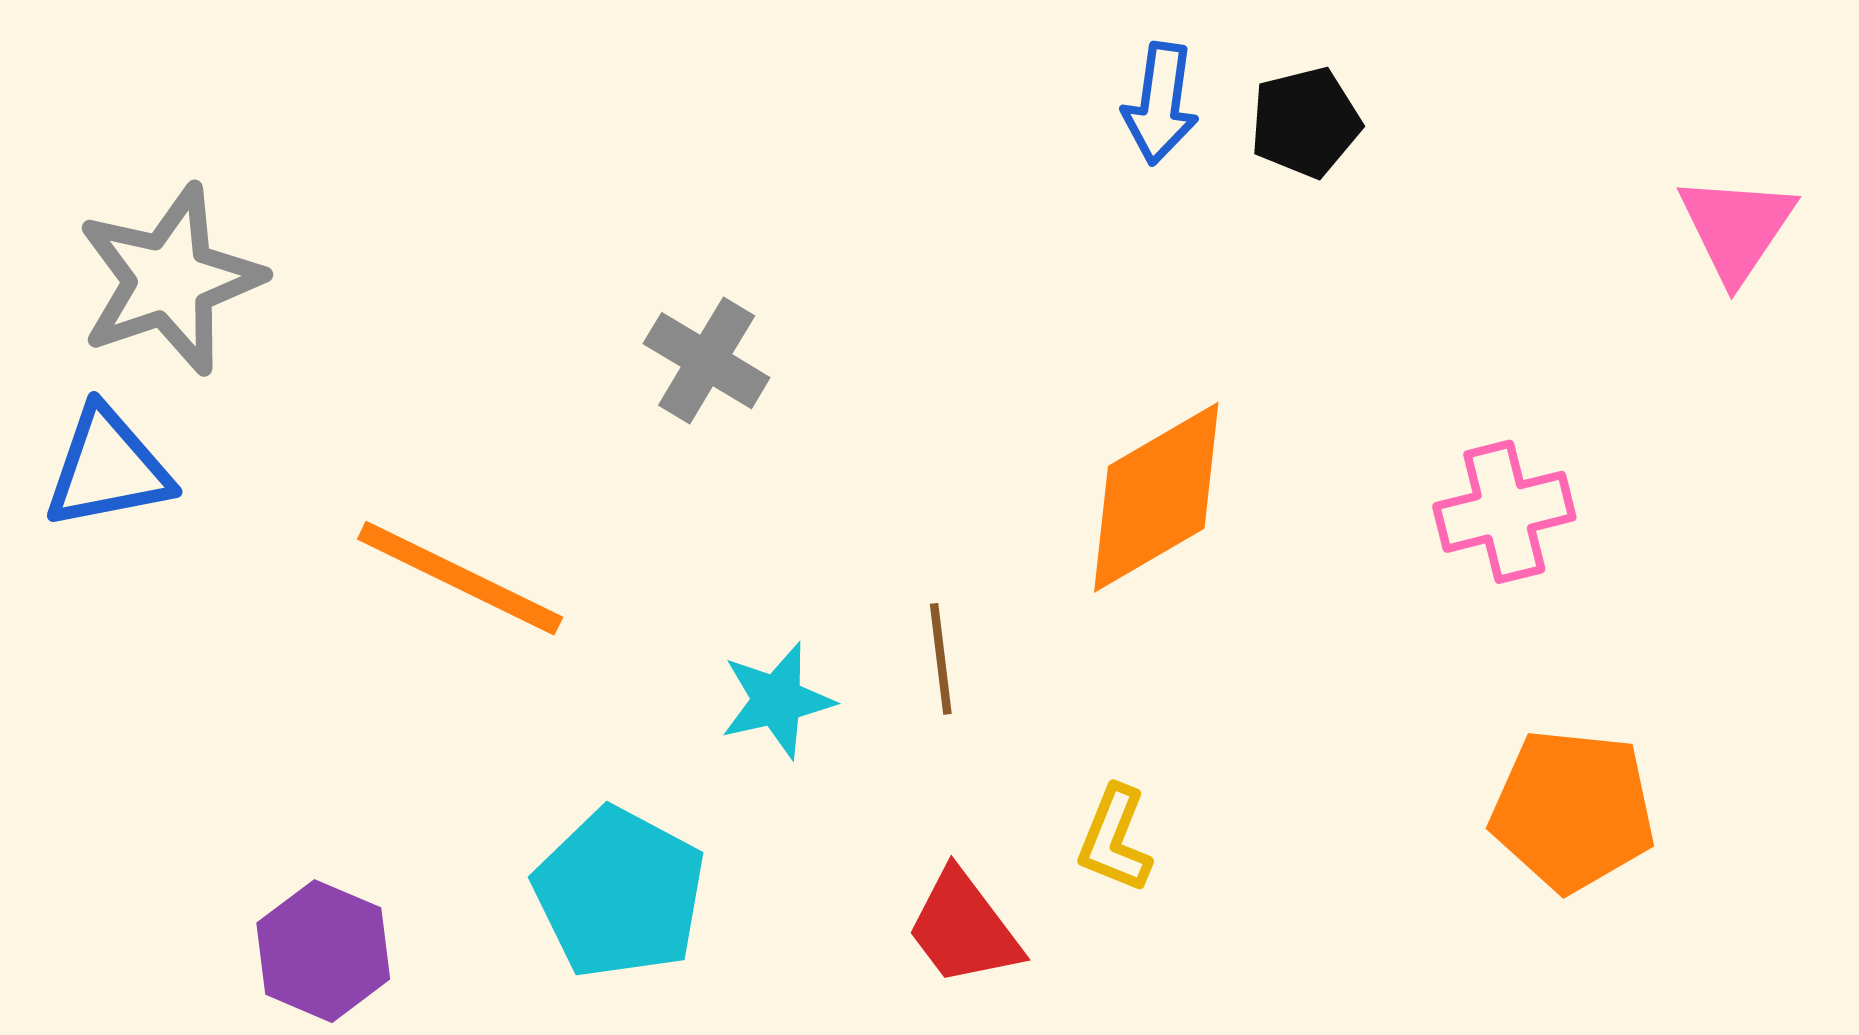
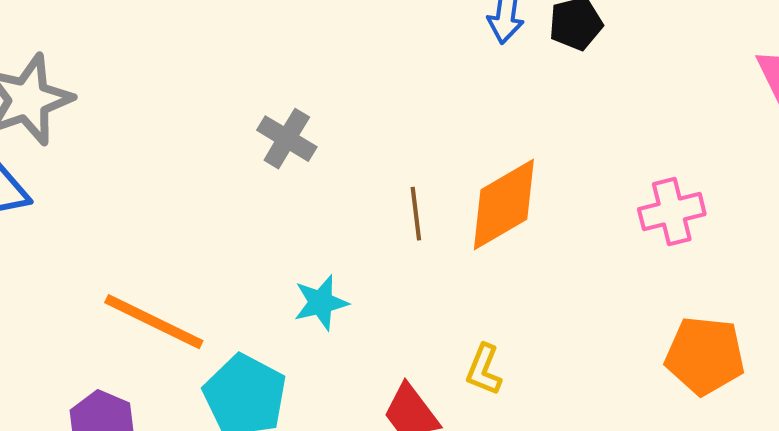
orange line: (460, 578) -> (154, 322), moved
brown line: (941, 659) -> (416, 214), moved

